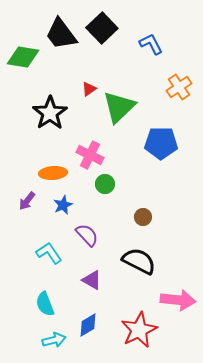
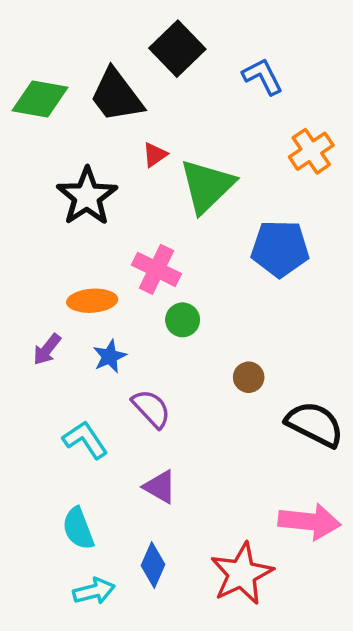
black trapezoid: (61, 34) -> (116, 96), moved
black semicircle: (139, 261) -> (315, 424), moved
blue diamond: (88, 325) -> (153, 565), turned -35

